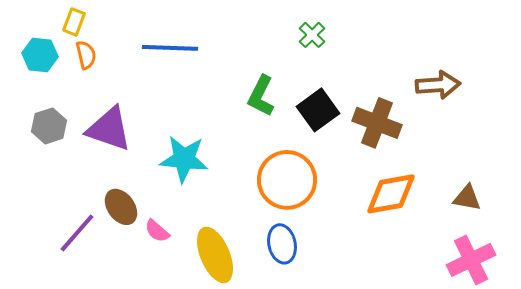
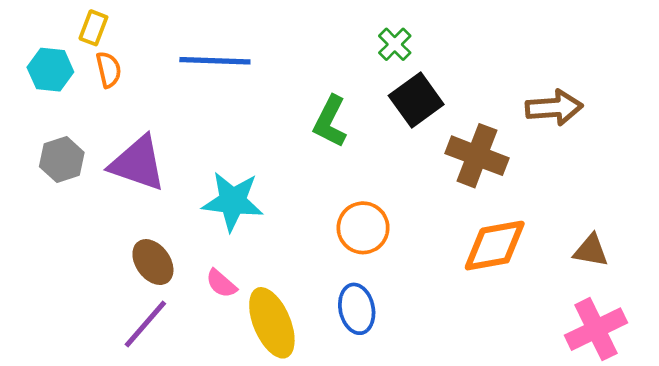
black square: (318, 110) -> (416, 100), moved
orange circle: (287, 180) -> (363, 228), size x0.7
pink semicircle: (157, 231) -> (221, 284), moved
purple line: (77, 233) -> (145, 324), moved

